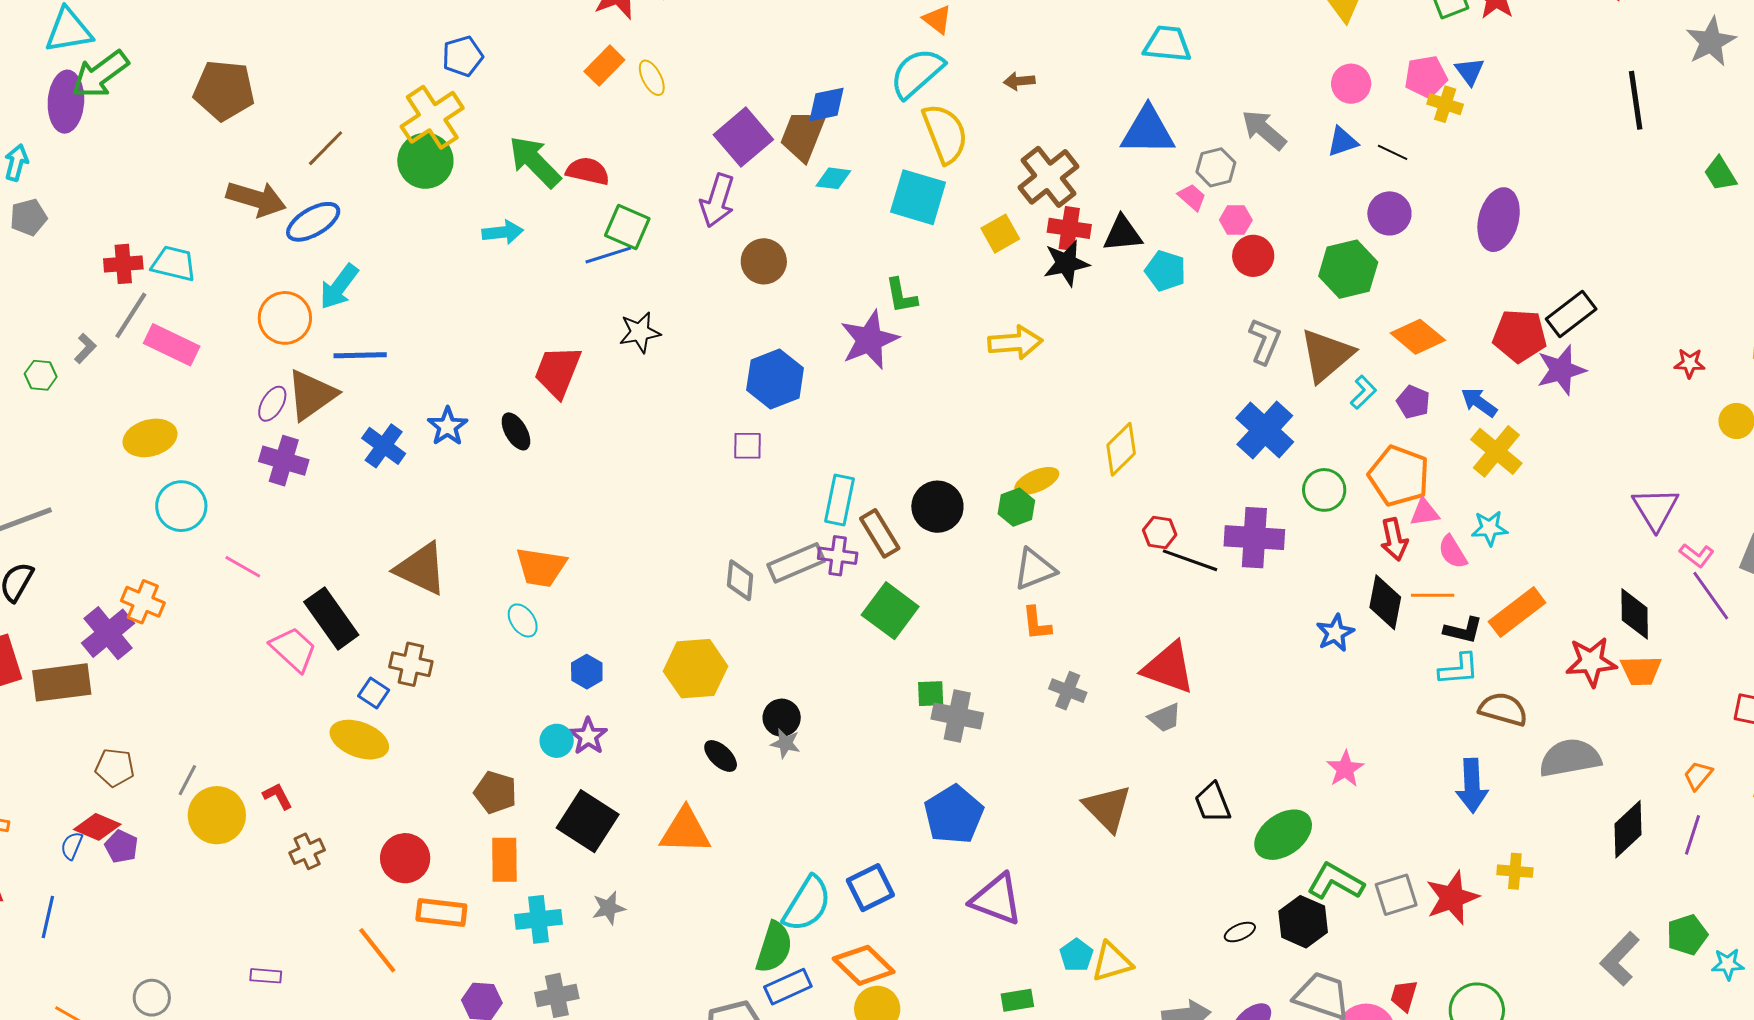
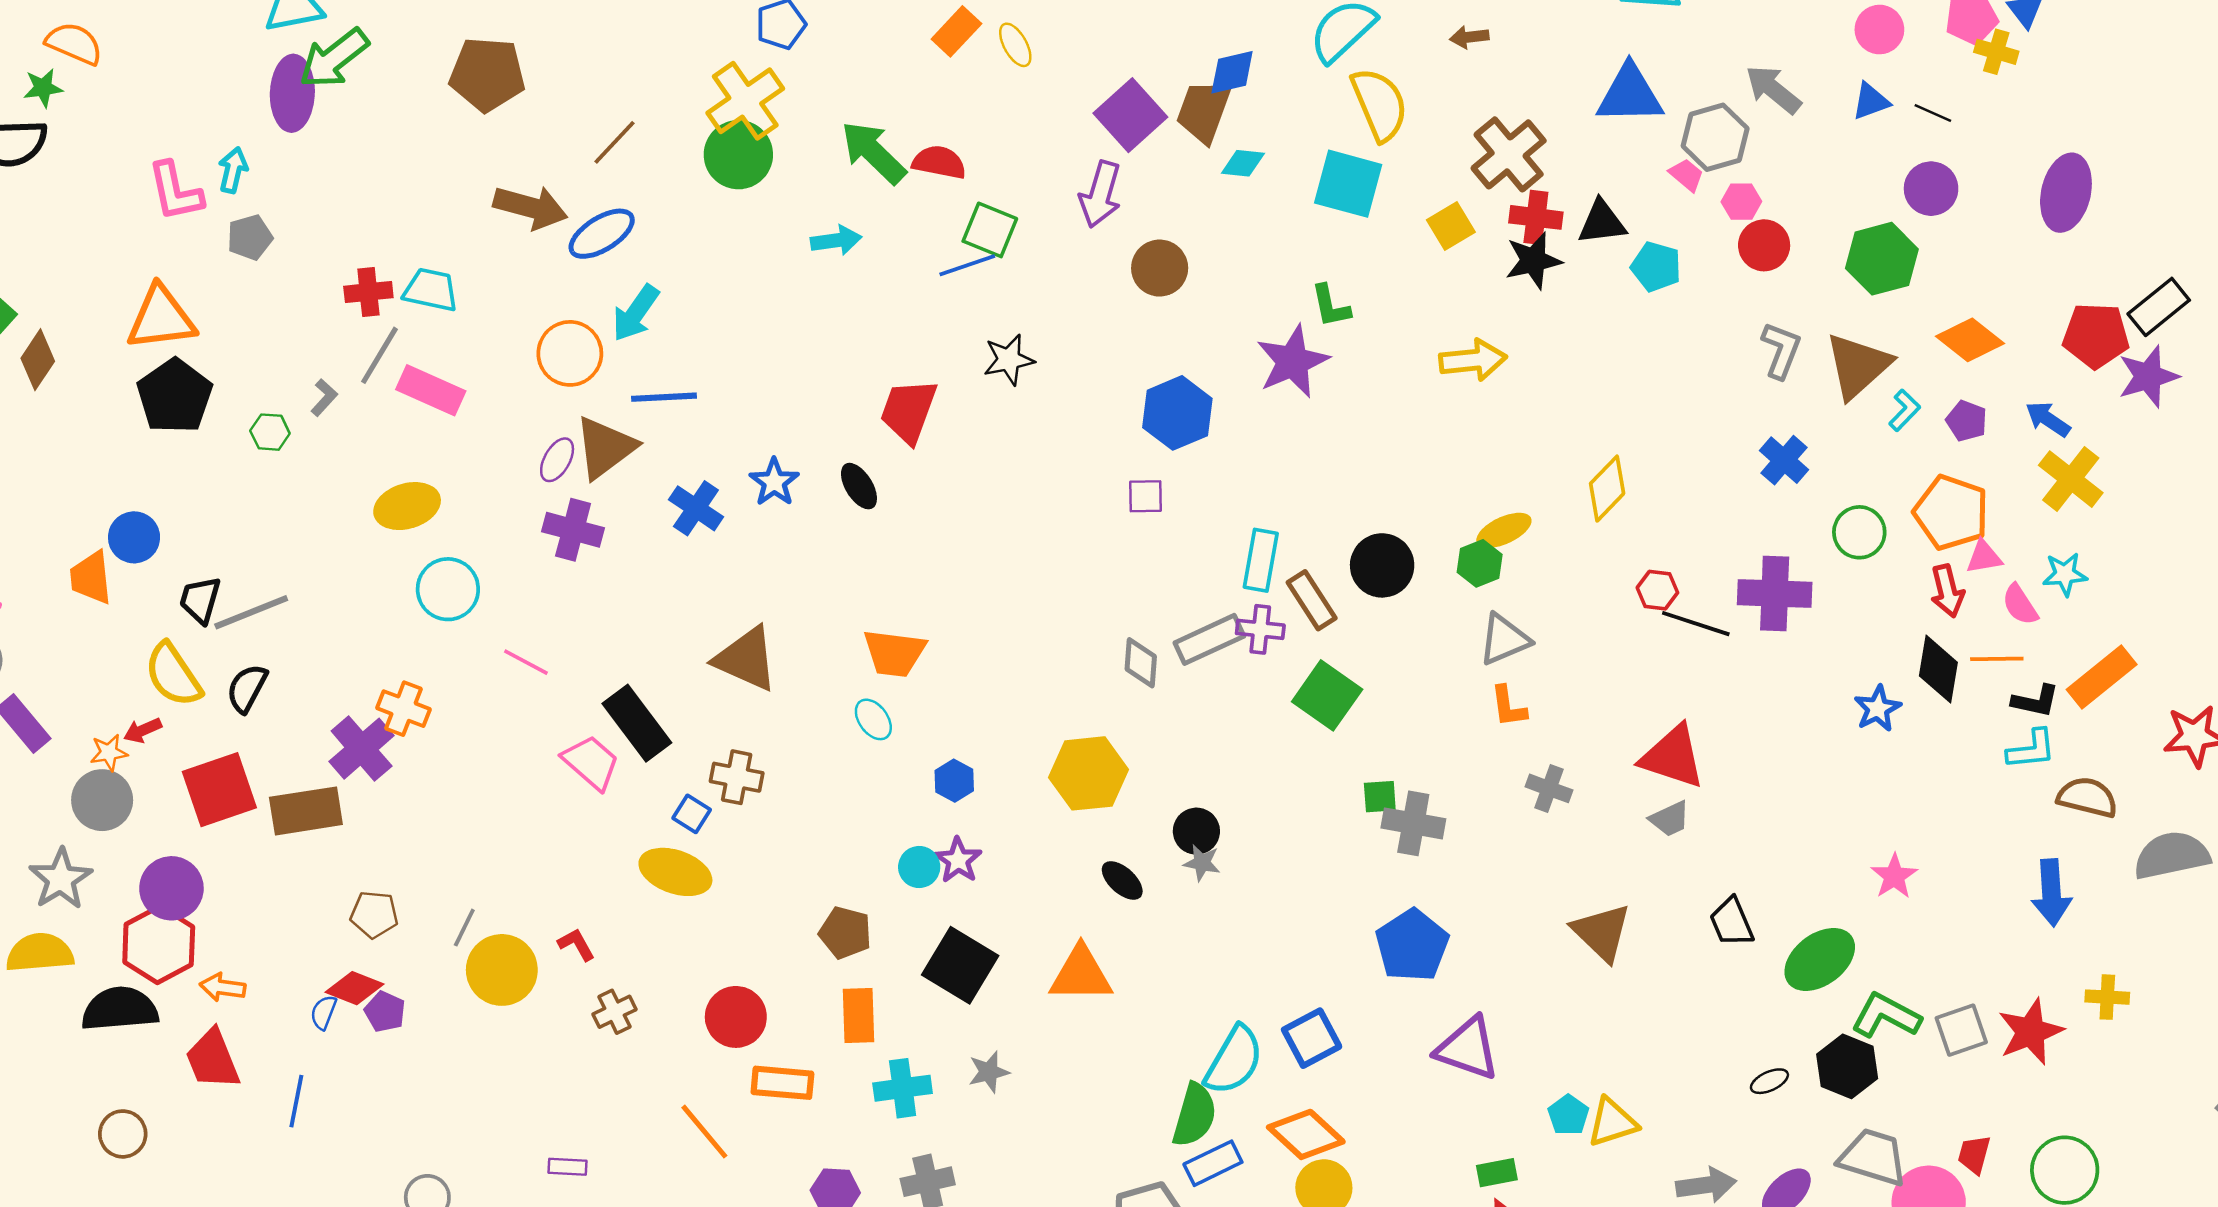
gray hexagon: (1216, 167) -> (1715, 137), size x1.4
blue cross: (1265, 430) -> (1784, 460), size x0.7

